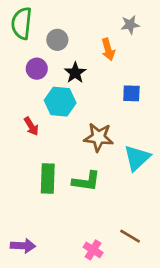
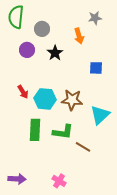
cyan hexagon: (60, 102) -> (45, 99), moved
brown line: (130, 236) -> (83, 147), moved
pink cross: (93, 250) -> (59, 181), moved

